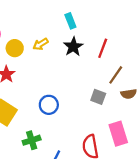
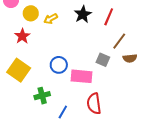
yellow arrow: (41, 44) -> (51, 19), moved
pink rectangle: (118, 134) -> (82, 76), moved, turned -70

